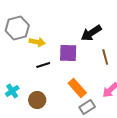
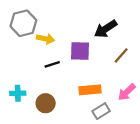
brown line: (105, 57) -> (121, 55), turned 56
orange rectangle: (77, 88) -> (90, 90), turned -54
cyan cross: (12, 91) -> (18, 93), turned 32

